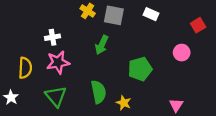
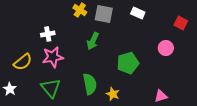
red square: (198, 25) -> (181, 23), turned -32
yellow semicircle: (25, 68) -> (23, 62), turned 48
pink triangle: (176, 105) -> (161, 96), turned 40

